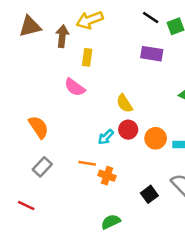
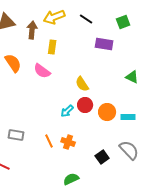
black line: (151, 18) -> (86, 19), moved
orange semicircle: (39, 127) -> (13, 63), moved
orange line: (87, 163) -> (49, 141), moved, turned 56
gray rectangle: (42, 167) -> (16, 135), turned 56

